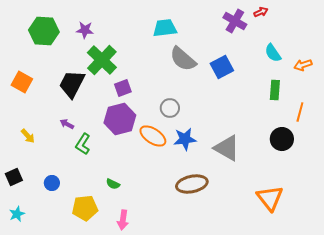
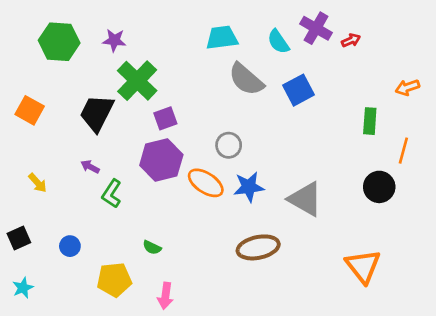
red arrow: (261, 12) -> (351, 40), moved
cyan semicircle: (273, 53) -> (278, 42), moved

